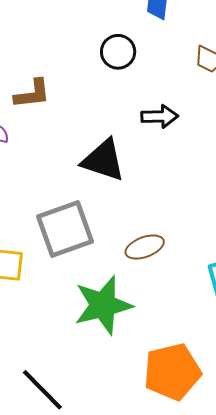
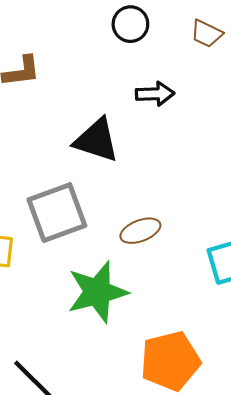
black circle: (118, 52) -> (130, 24), moved

